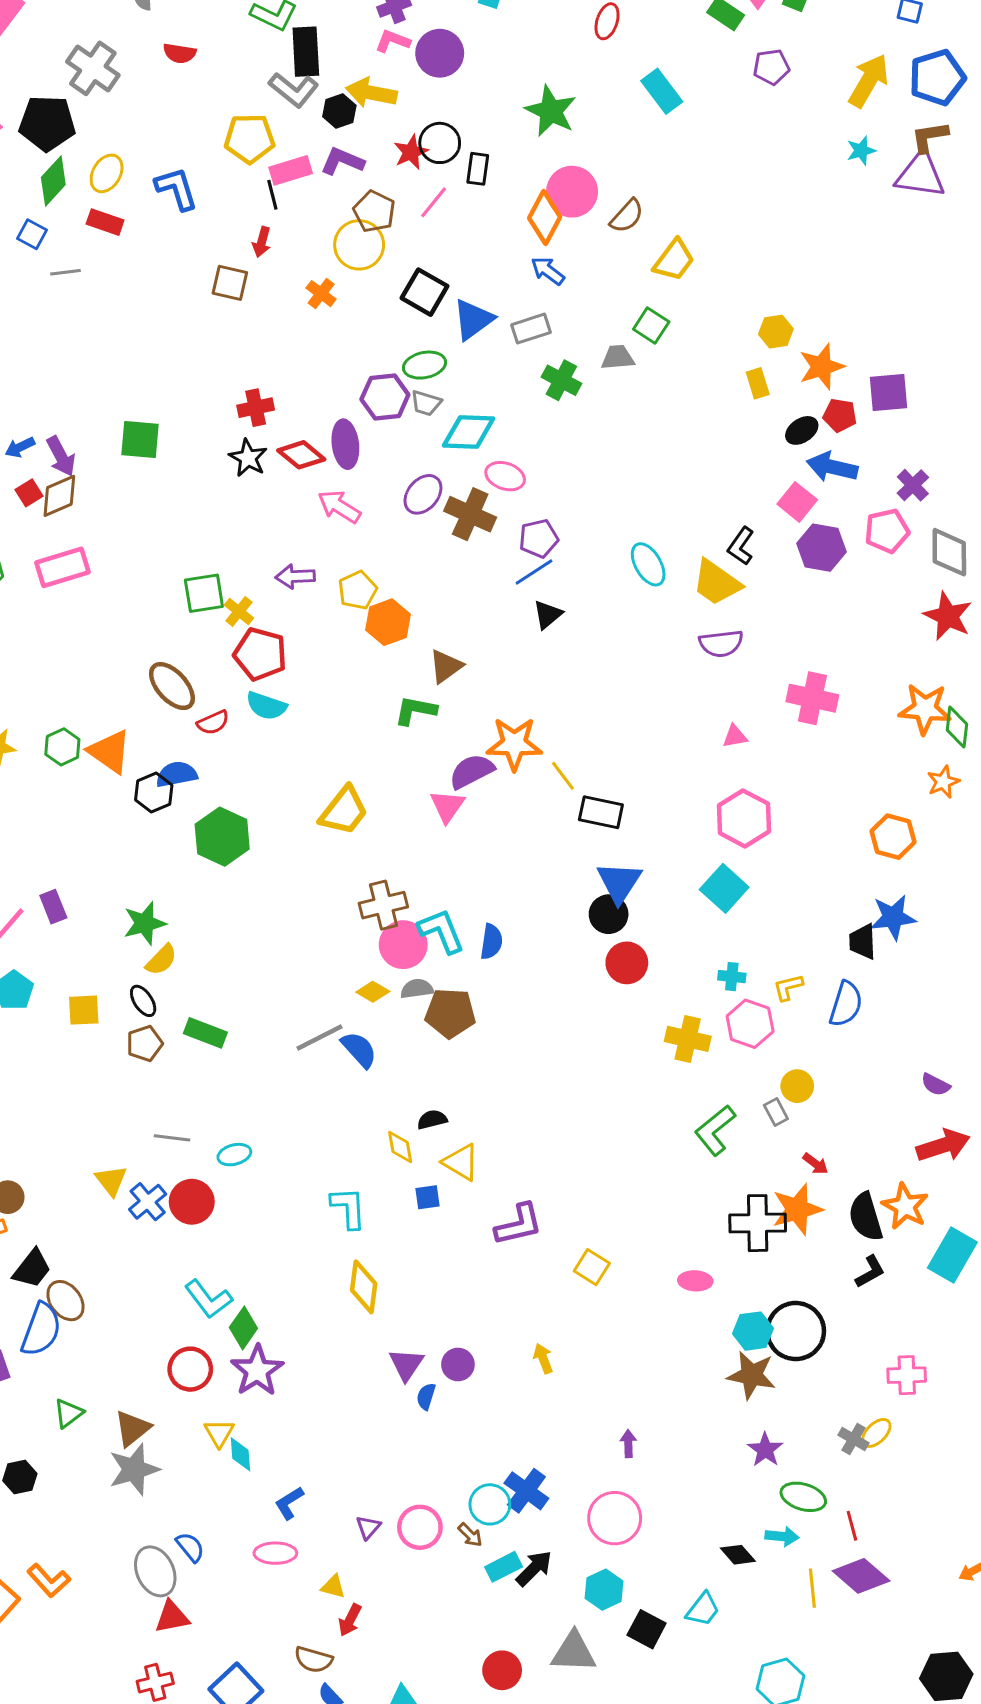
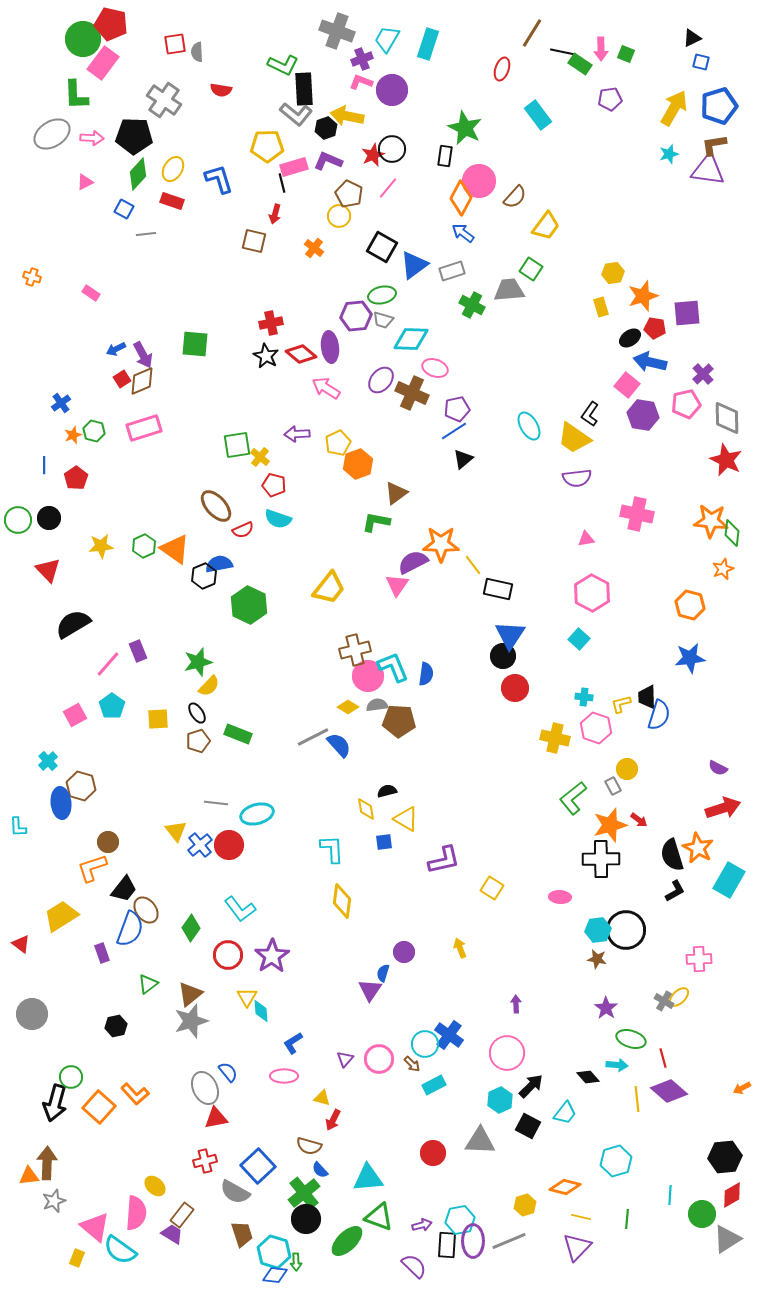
black rectangle: (478, 169) -> (445, 156), moved
yellow circle: (359, 245) -> (339, 216), size x0.7
gray trapezoid: (618, 357) -> (509, 290), size x1.4
red pentagon: (260, 654) -> (274, 485), size x0.7
cyan square: (724, 888) -> (579, 639), size x0.7
black trapezoid: (863, 942) -> (647, 697), moved
cyan ellipse: (234, 1155) -> (257, 814), size x1.5
orange star: (797, 1209) -> (610, 825), moved
green diamond: (243, 1328) -> (191, 928), moved
purple triangle: (406, 1364) -> (370, 990), moved
brown star: (752, 1375) -> (597, 959), size x0.6
black arrow: (534, 1568) -> (531, 1086), moved

